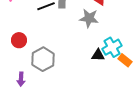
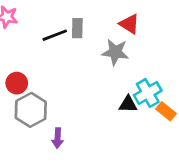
gray hexagon: (43, 59) -> (31, 110), moved
purple arrow: (21, 79) -> (58, 138), moved

